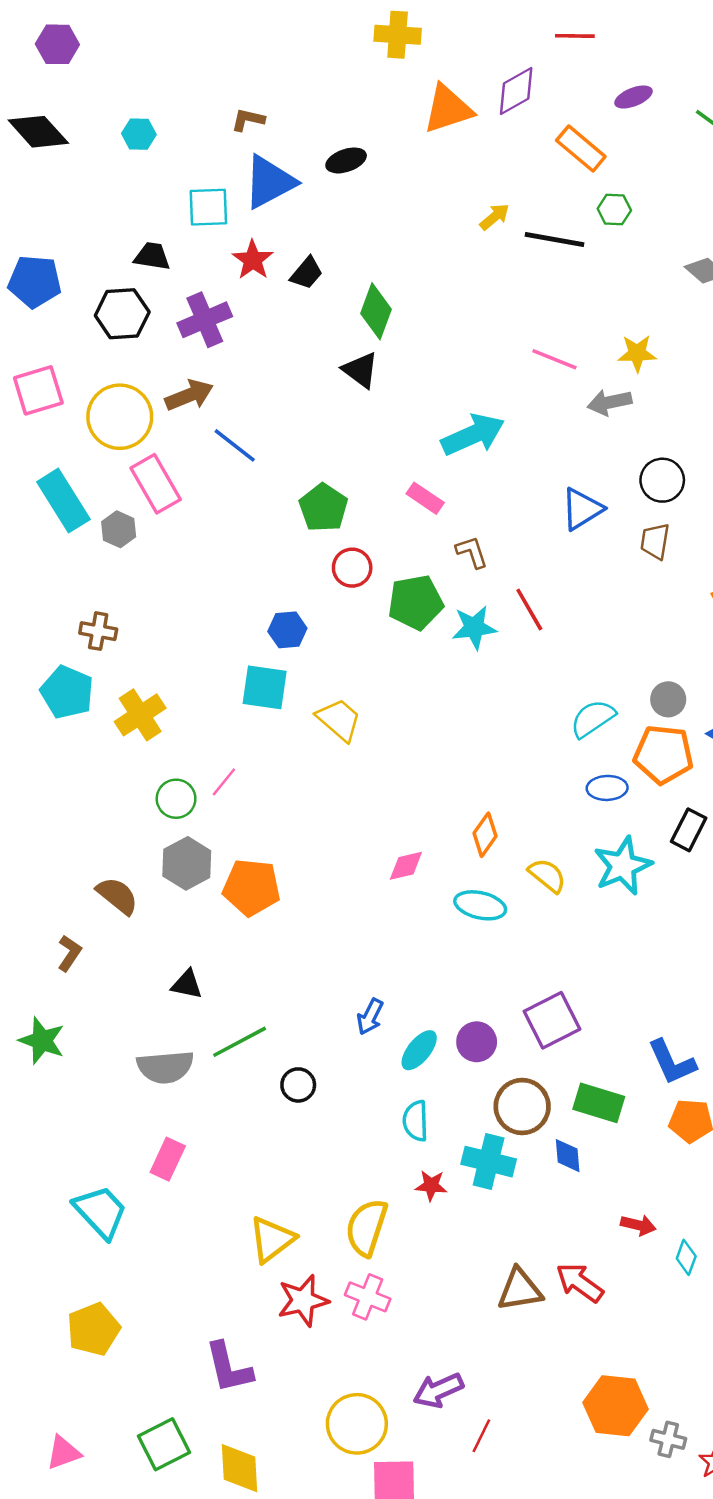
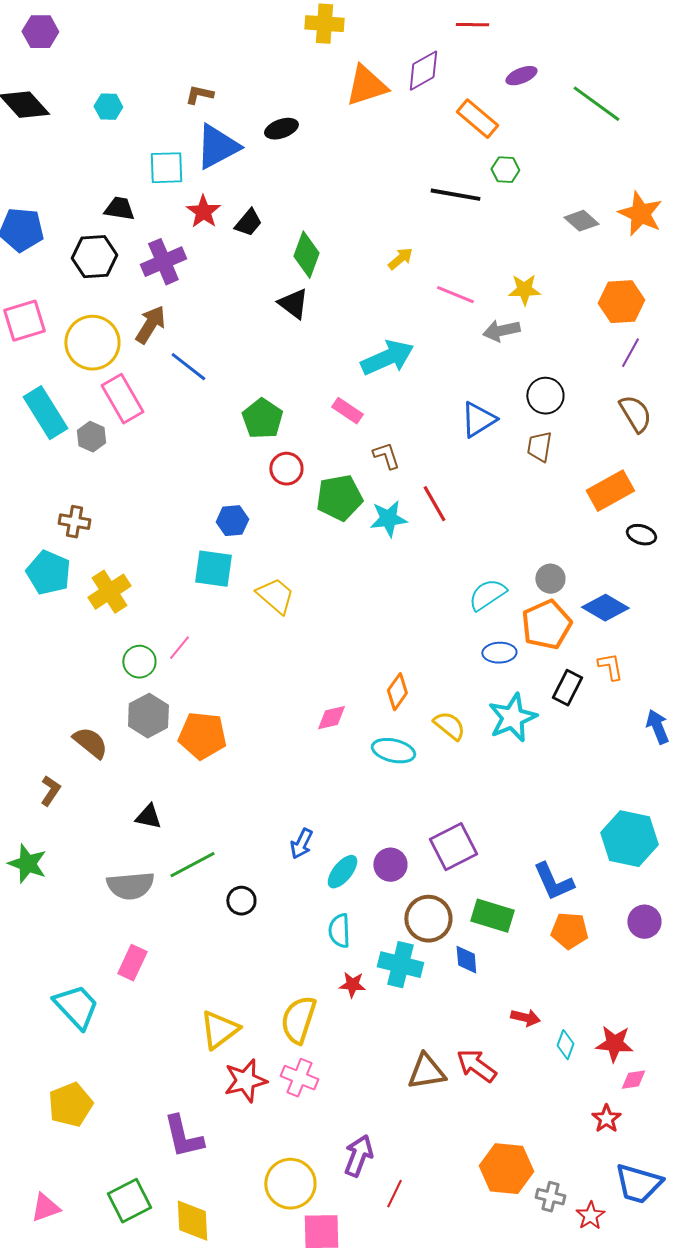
yellow arrow: (495, 217) -> (400, 259), moved
brown arrow: (189, 395) -> (150, 325), turned -36
orange pentagon: (663, 754) -> (546, 625), turned -30
purple arrow: (438, 1390) -> (358, 1156), turned 135

